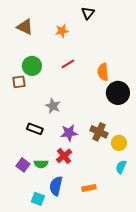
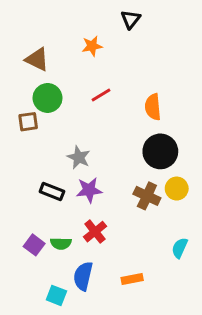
brown triangle: (25, 27) -> (37, 59), moved
black circle: (118, 93) -> (160, 151), moved
purple star: (69, 133) -> (89, 190), moved
yellow circle: (119, 143) -> (177, 189), moved

